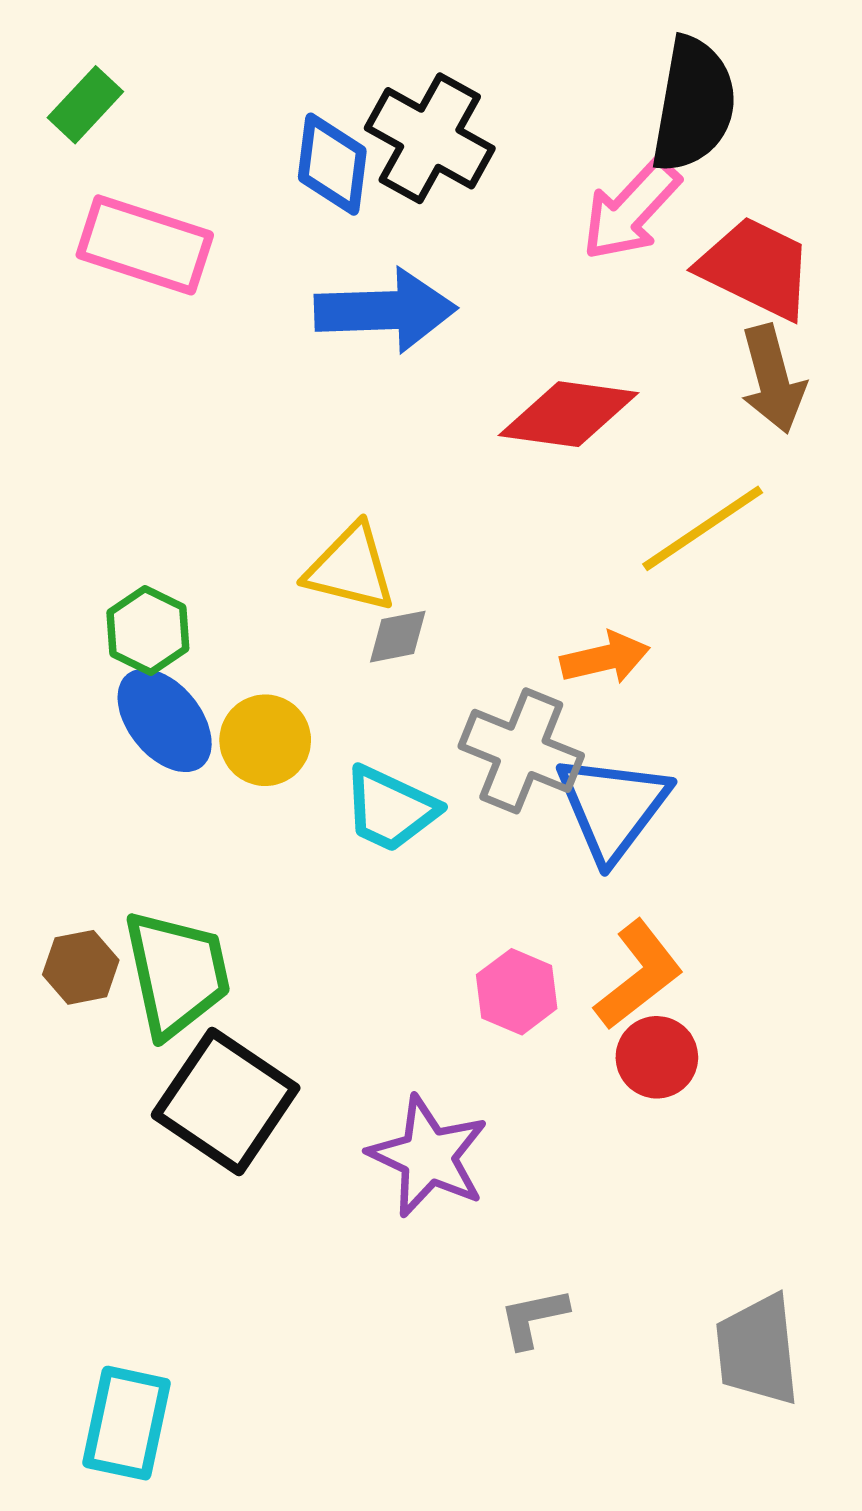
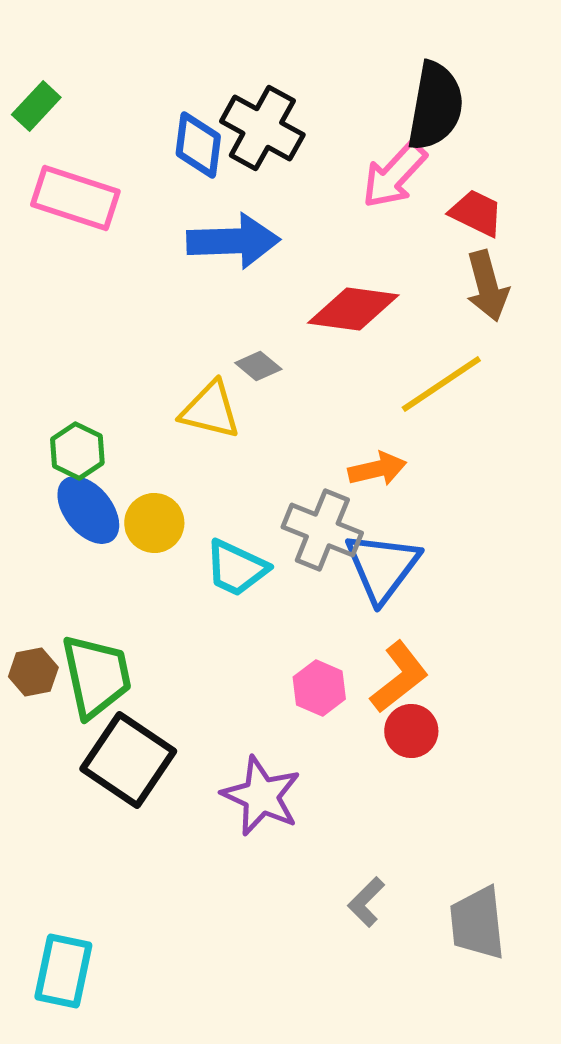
red trapezoid: (756, 268) -> (476, 213), size x0.7
gray diamond: (398, 637) -> (258, 366), moved, turned 51
gray L-shape: (533, 1318) -> (366, 902), moved, turned -33

